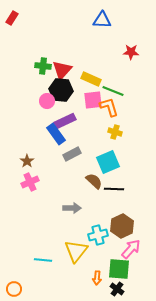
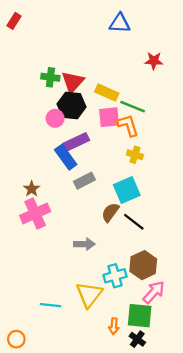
brown semicircle: (94, 181) -> (110, 212), turned -96
pink cross: (30, 182) -> (35, 213), size x1.4
black line: (114, 189) -> (134, 222), turned 36

